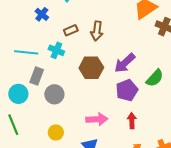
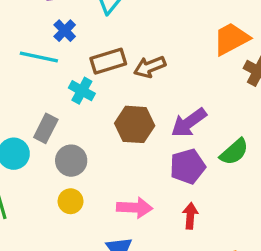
brown rectangle: (71, 30) -> (108, 61), size x1.5
brown arrow: (97, 31) -> (150, 67), turned 54
cyan line: (26, 52) -> (39, 57), moved
yellow circle: (56, 132) -> (71, 201), moved

